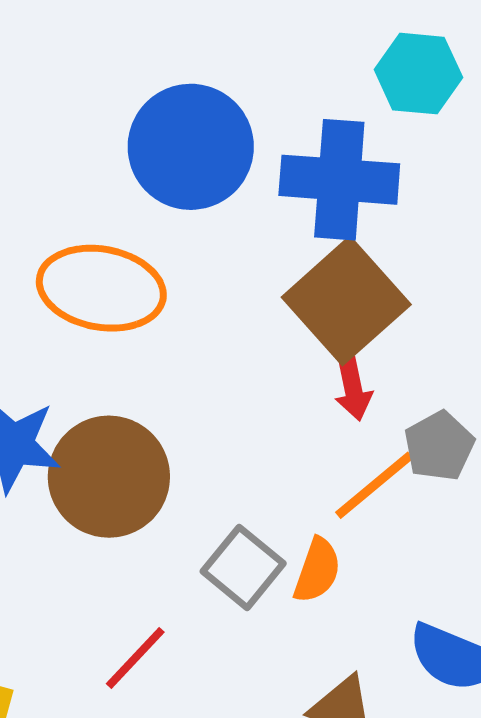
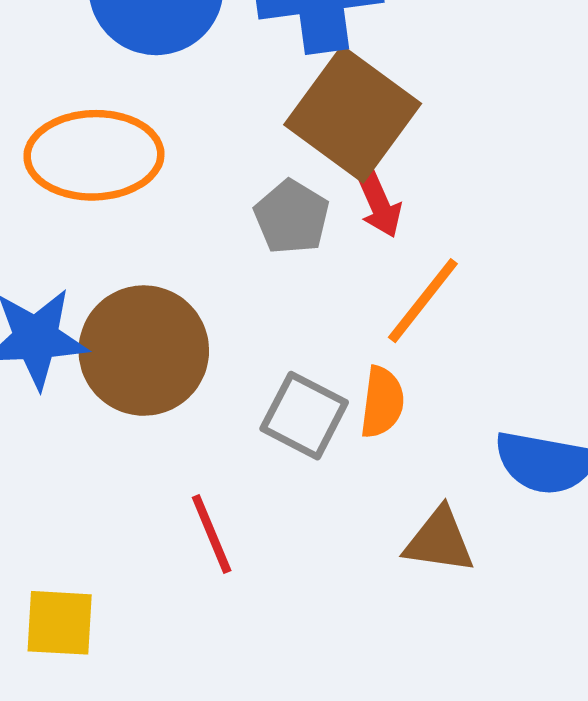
gray pentagon: (439, 446) -> (292, 217), moved
red line: (135, 658) -> (212, 534), turned -54

